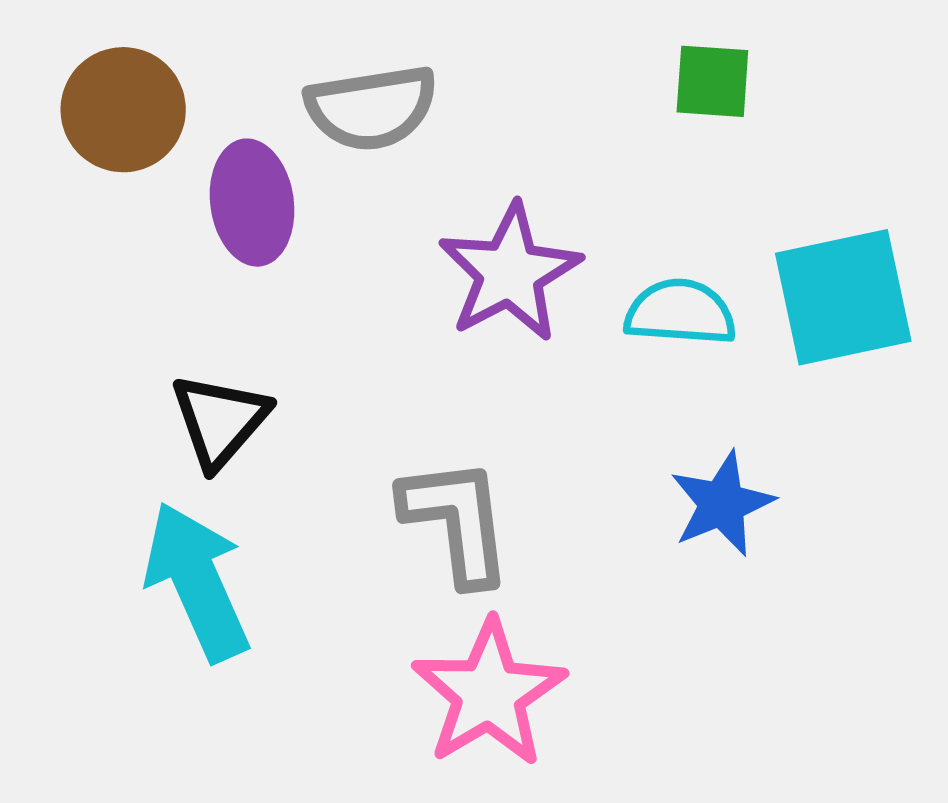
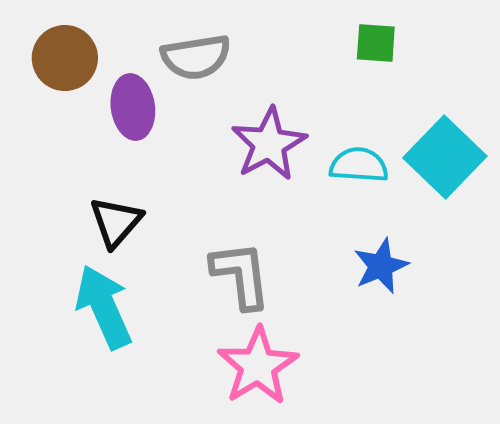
cyan square: (843, 297) -> (445, 157), turned -34

